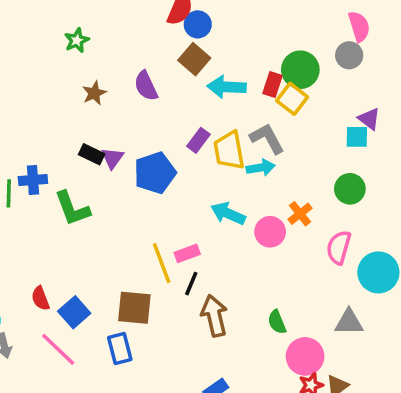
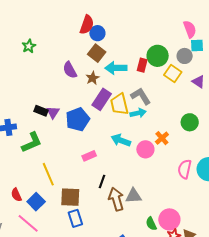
gray circle: (349, 55) -> (185, 56), moved
brown star: (94, 93) -> (93, 78), moved
yellow square: (292, 99) -> (173, 73), moved
cyan square: (357, 137) -> (197, 46), moved
purple rectangle: (198, 140) -> (102, 99), size x1.5
green L-shape: (72, 209) -> (32, 142), turned -90
pink semicircle: (339, 247) -> (185, 169), moved
pink rectangle: (187, 253) -> (89, 156), moved
yellow line: (162, 263) -> (48, 174), moved
green semicircle: (277, 322) -> (151, 224), moved
gray triangle: (349, 322) -> (133, 196), moved
blue rectangle: (120, 348) -> (75, 218), moved

